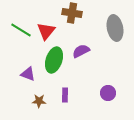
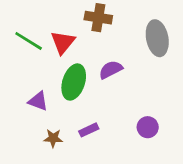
purple rectangle: (65, 95) -> (89, 130), turned 64

